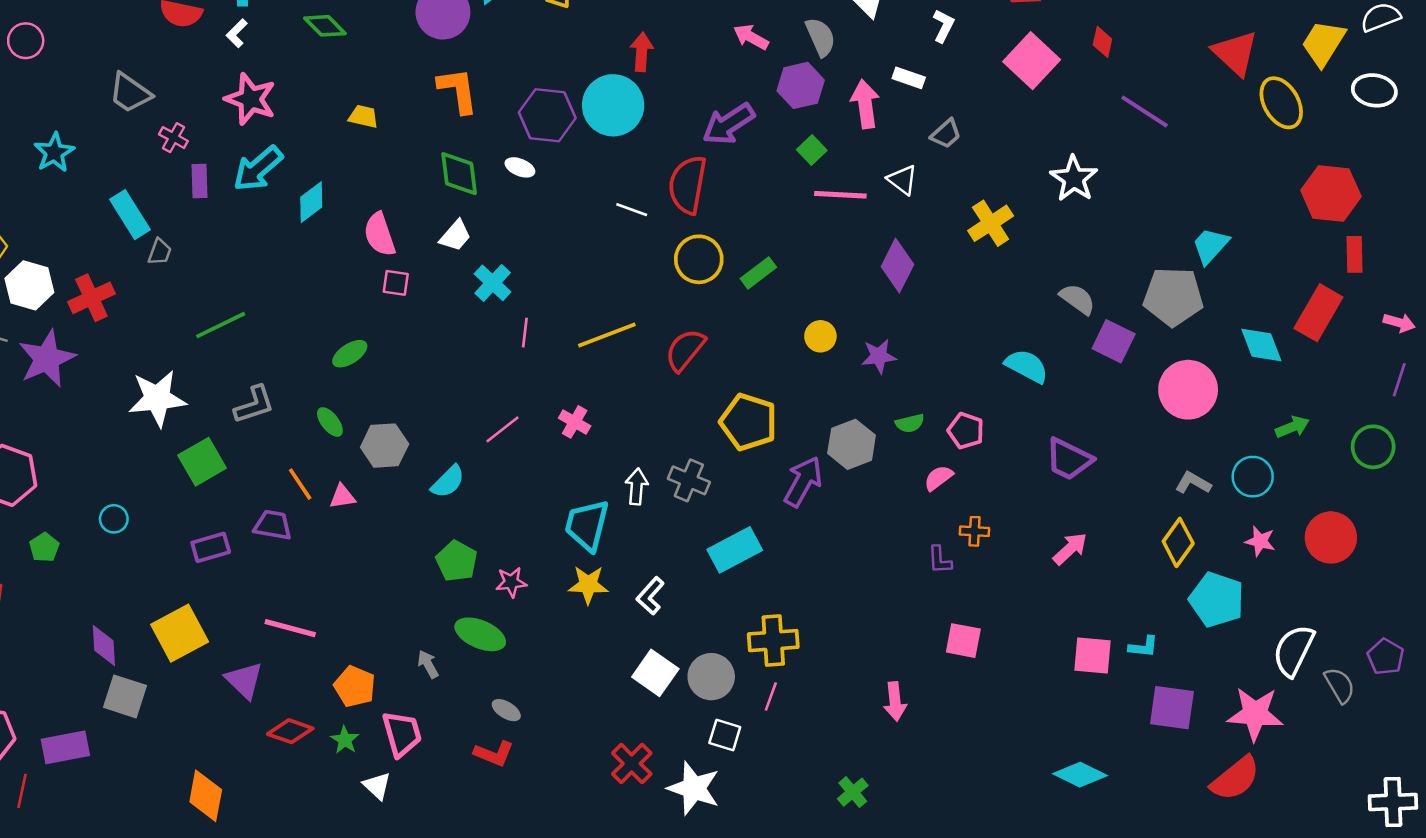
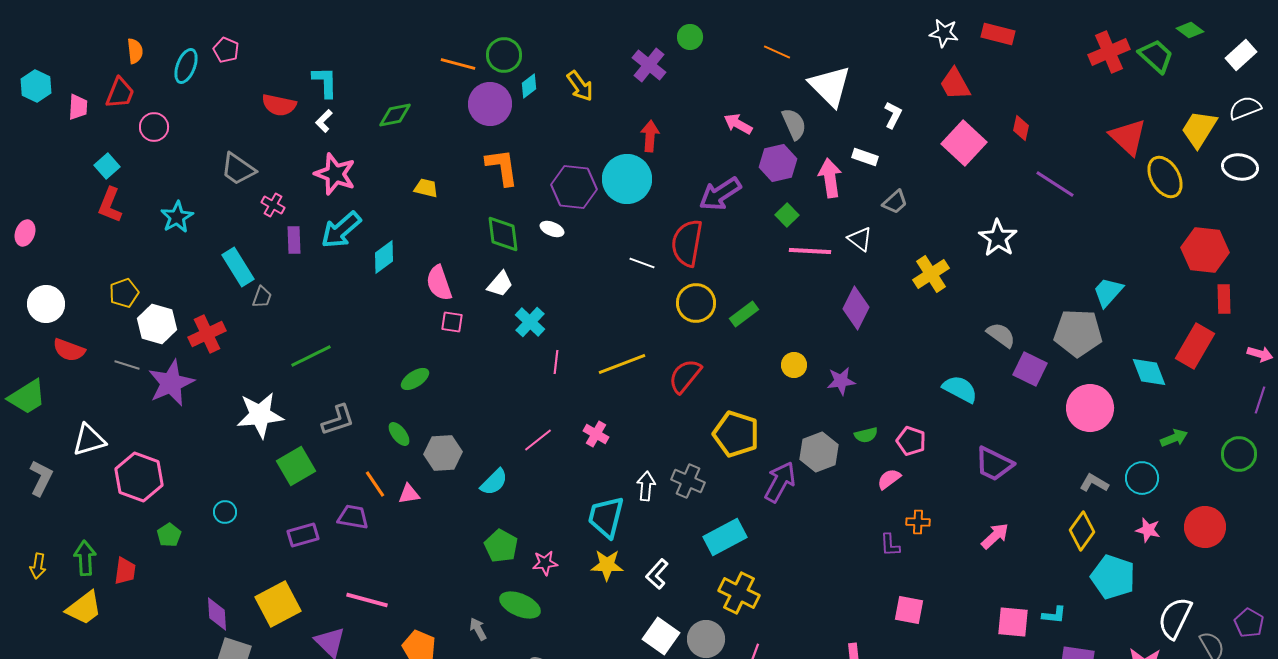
green diamond: (325, 26) -> (395, 115), turned -56
yellow cross: (773, 641) -> (739, 593), moved, turned 30

